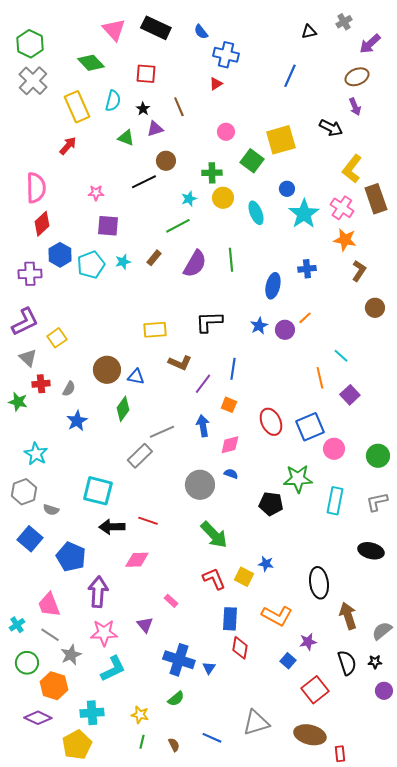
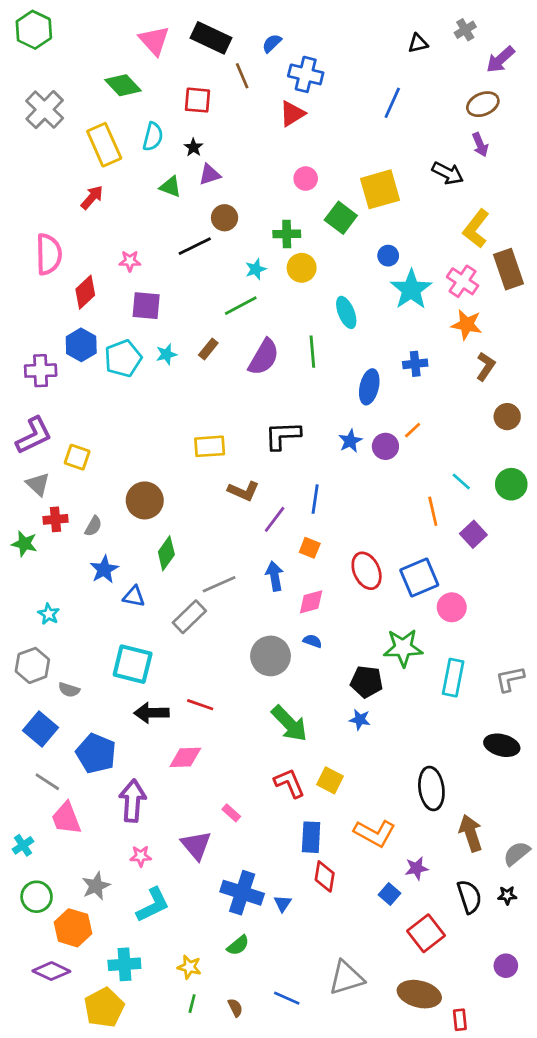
blue semicircle: (201, 32) -> (272, 43), turned 84
green hexagon: (30, 44) -> (34, 30), moved
red triangle: (216, 84) -> (292, 114), size x1.5
brown line: (179, 107) -> (242, 76), moved
cyan ellipse: (256, 213) -> (346, 312), moved
red diamond: (42, 224) -> (85, 292), moved
yellow square: (57, 338) -> (77, 457), turned -36
blue triangle: (136, 377) -> (134, 596), moved
cyan star: (36, 454) -> (49, 614), size x0.7
green circle: (378, 456) -> (511, 484), moved
blue star: (266, 564) -> (360, 720), moved
purple triangle: (145, 625) -> (196, 845), size x1.4
pink star: (104, 633) -> (141, 856), size x0.6
gray line: (50, 635) -> (47, 782), moved
purple circle: (384, 691) -> (506, 966), moved

